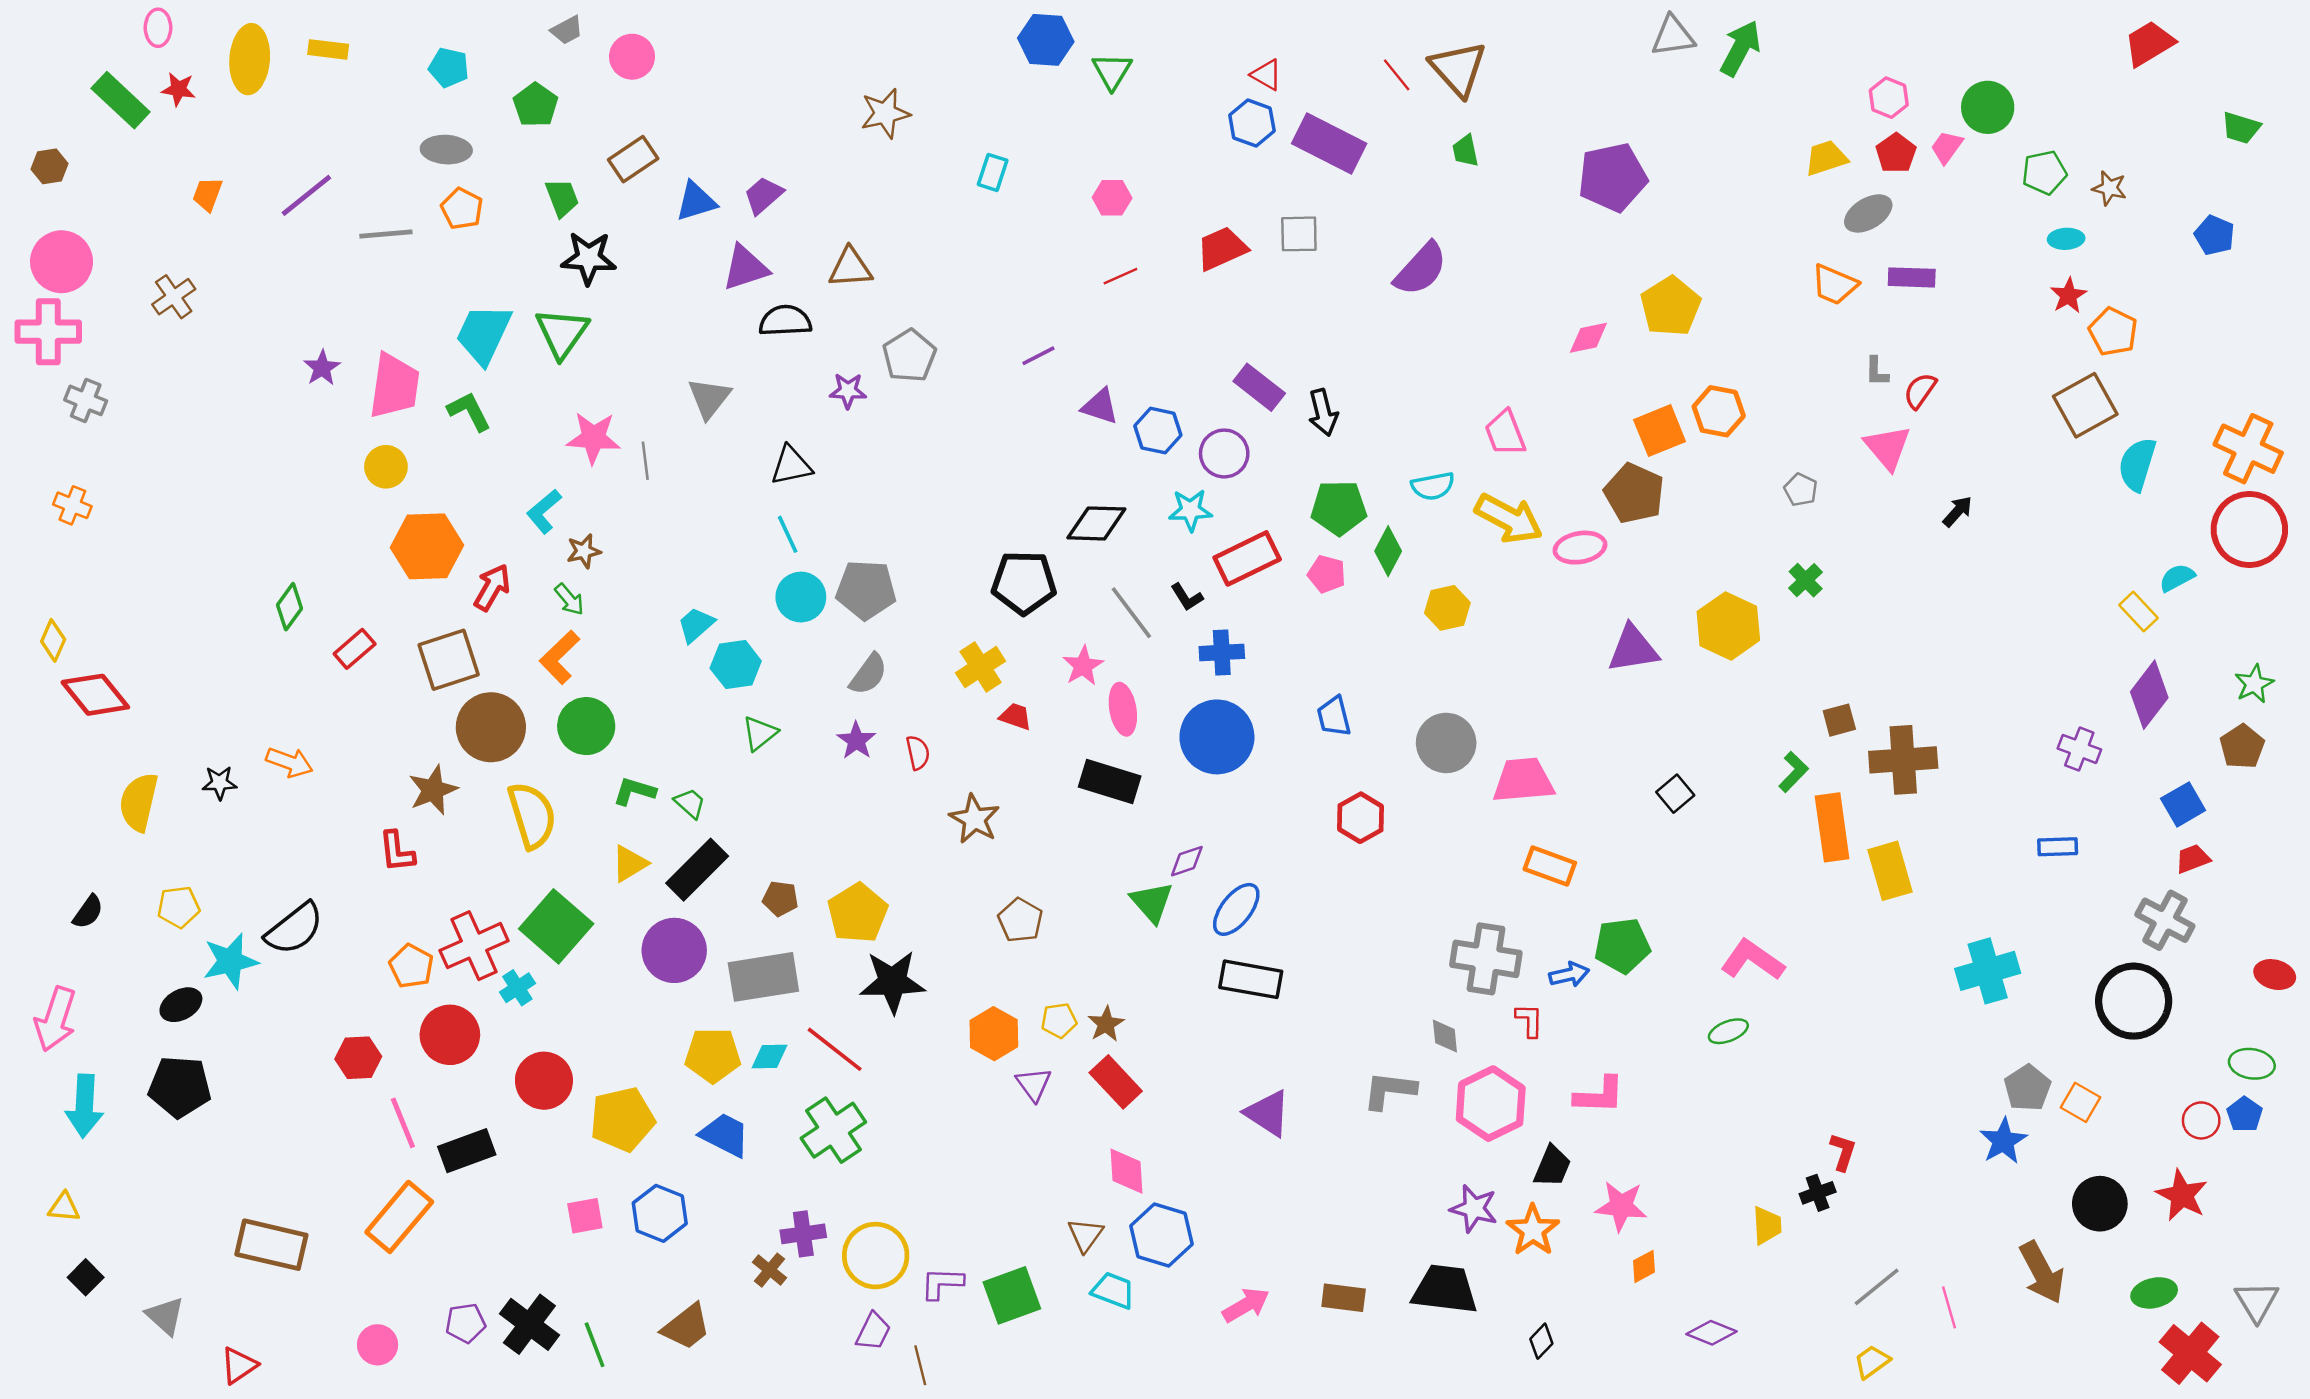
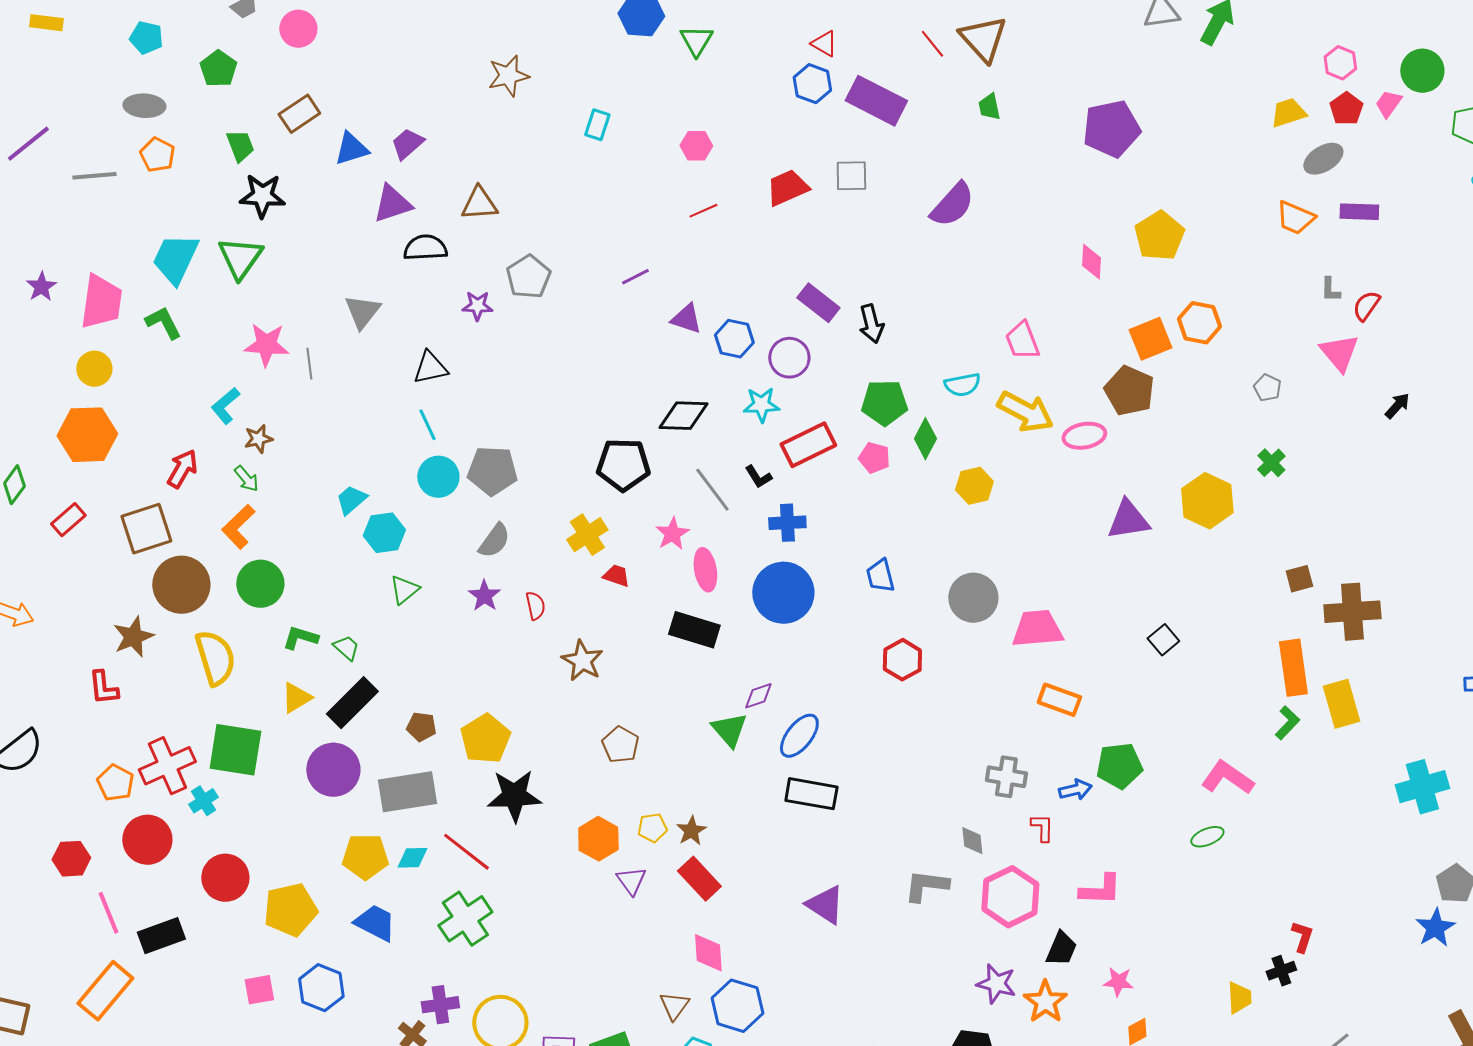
pink diamond: (1588, 338) -> (1091, 262), turned -75
orange hexagon: (427, 546) -> (87, 435), moved
green L-shape: (1793, 772) -> (1287, 723), moved
green square: (556, 926) -> (235, 750), turned -32
gray cross: (1486, 959) -> (1006, 777), size x0.7
pink star: (1621, 1206) -> (1118, 982), size x0.7

